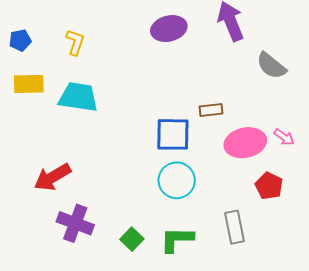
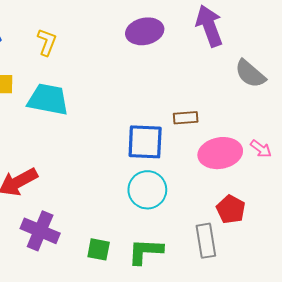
red pentagon: (269, 186) -> (231, 209), moved
green square: (132, 239) -> (99, 249), turned -35

